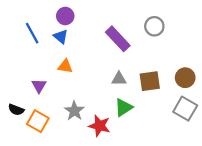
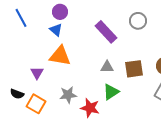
blue line: (32, 33) -> (21, 18), moved
orange triangle: (65, 66) -> (60, 56), size x1.6
gray star: (74, 111) -> (68, 95), turned 30

